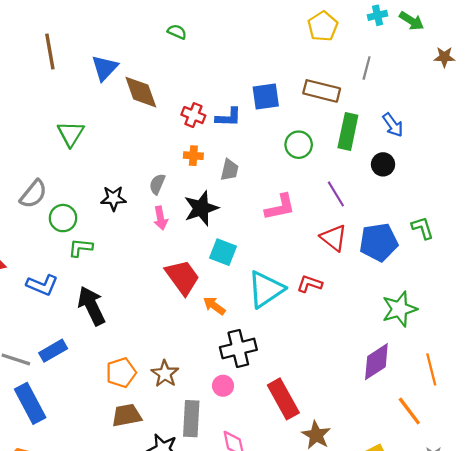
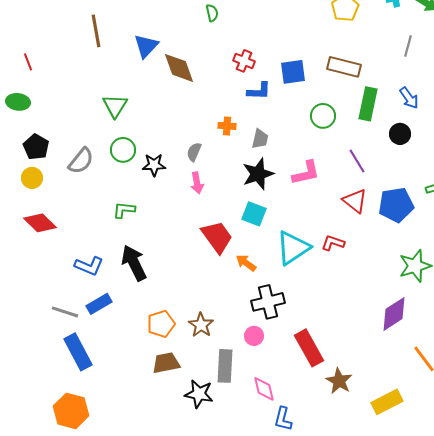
green semicircle: (177, 32) -> (212, 13), turned 54
gray line: (367, 68) -> (408, 46), moved
red cross: (193, 115) -> (244, 61), moved
black star: (201, 208) -> (258, 174), moved
green circle: (63, 218) -> (123, 150), moved
blue L-shape: (42, 285) -> (89, 266), moved

